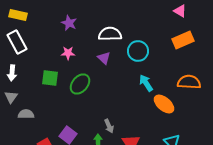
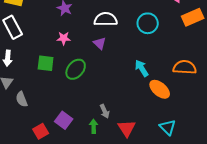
orange rectangle: (183, 40) -> (193, 17), moved
cyan circle: (138, 51) -> (148, 23), moved
gray semicircle: (26, 114) -> (22, 99), turned -112

